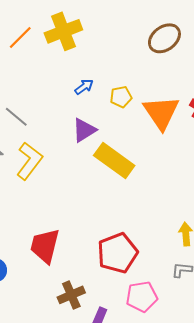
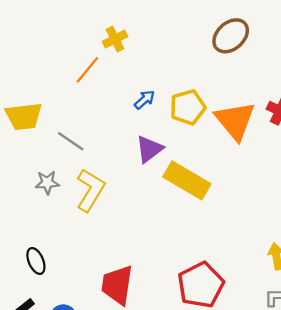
yellow cross: (63, 31) -> (115, 39), size x0.6
orange line: (20, 37) -> (87, 70), moved
yellow pentagon: (121, 97) -> (188, 107), size x1.4

